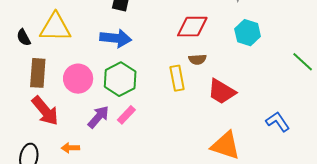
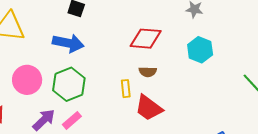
yellow rectangle: (177, 78) -> (126, 89), size x0.7
red trapezoid: (222, 92) -> (149, 108), moved

